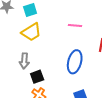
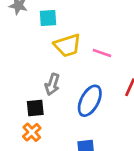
yellow trapezoid: (31, 32) -> (67, 45), moved
gray arrow: (24, 61) -> (52, 84), moved

